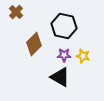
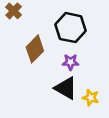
yellow star: (83, 56) -> (91, 98), moved

